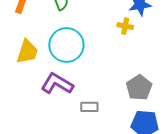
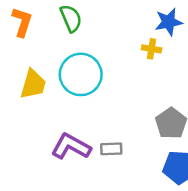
purple L-shape: (57, 84) -> (71, 146), moved

